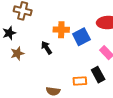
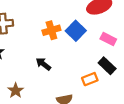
black arrow: (46, 48) -> (43, 64), moved
brown star: (17, 53) -> (16, 91), moved

